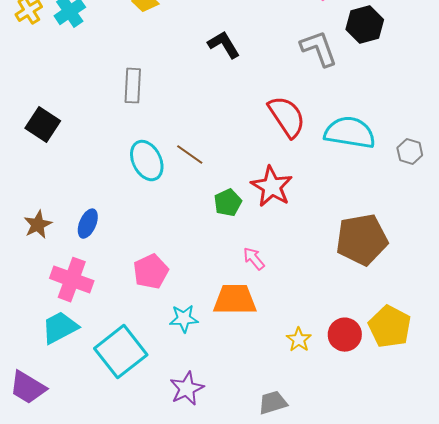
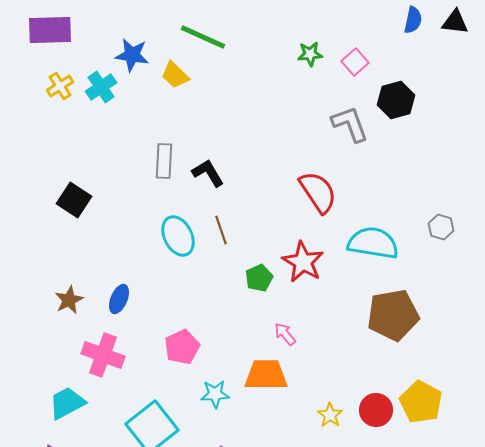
black L-shape: (224, 45) -> (208, 173), moved
cyan semicircle: (350, 133) -> (373, 243), moved
brown line: (190, 155) -> (221, 230), turned 36
cyan trapezoid: (60, 328) -> (67, 403), moved

